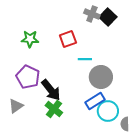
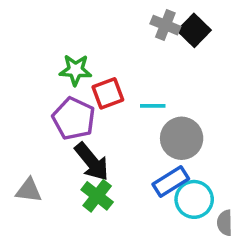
green star: (30, 39) -> (75, 70), moved
red square: (68, 39) -> (108, 93), moved
purple pentagon: (28, 77) -> (74, 119), moved
gray triangle: (16, 106) -> (29, 190), turned 42

